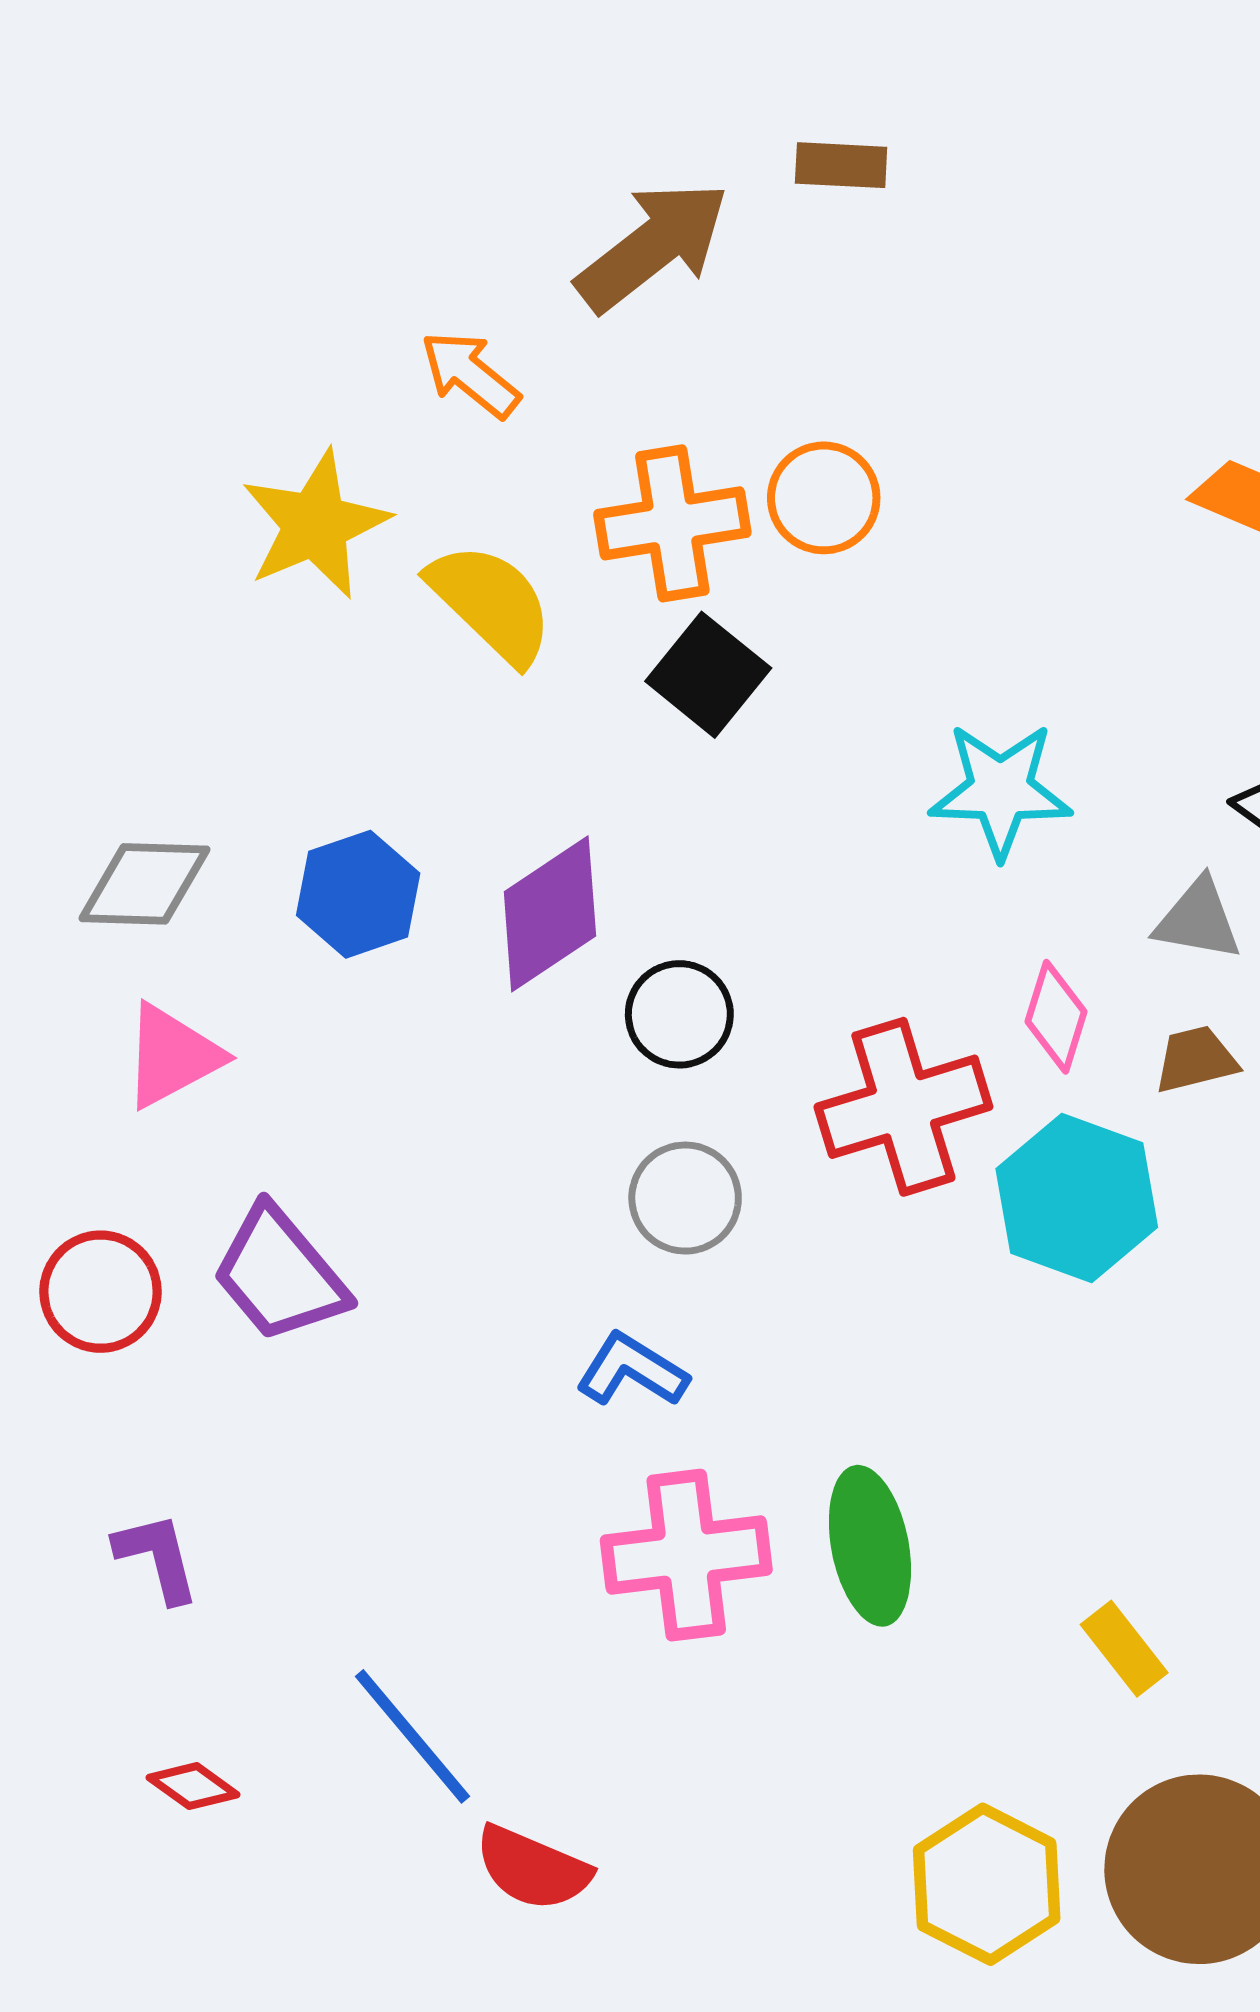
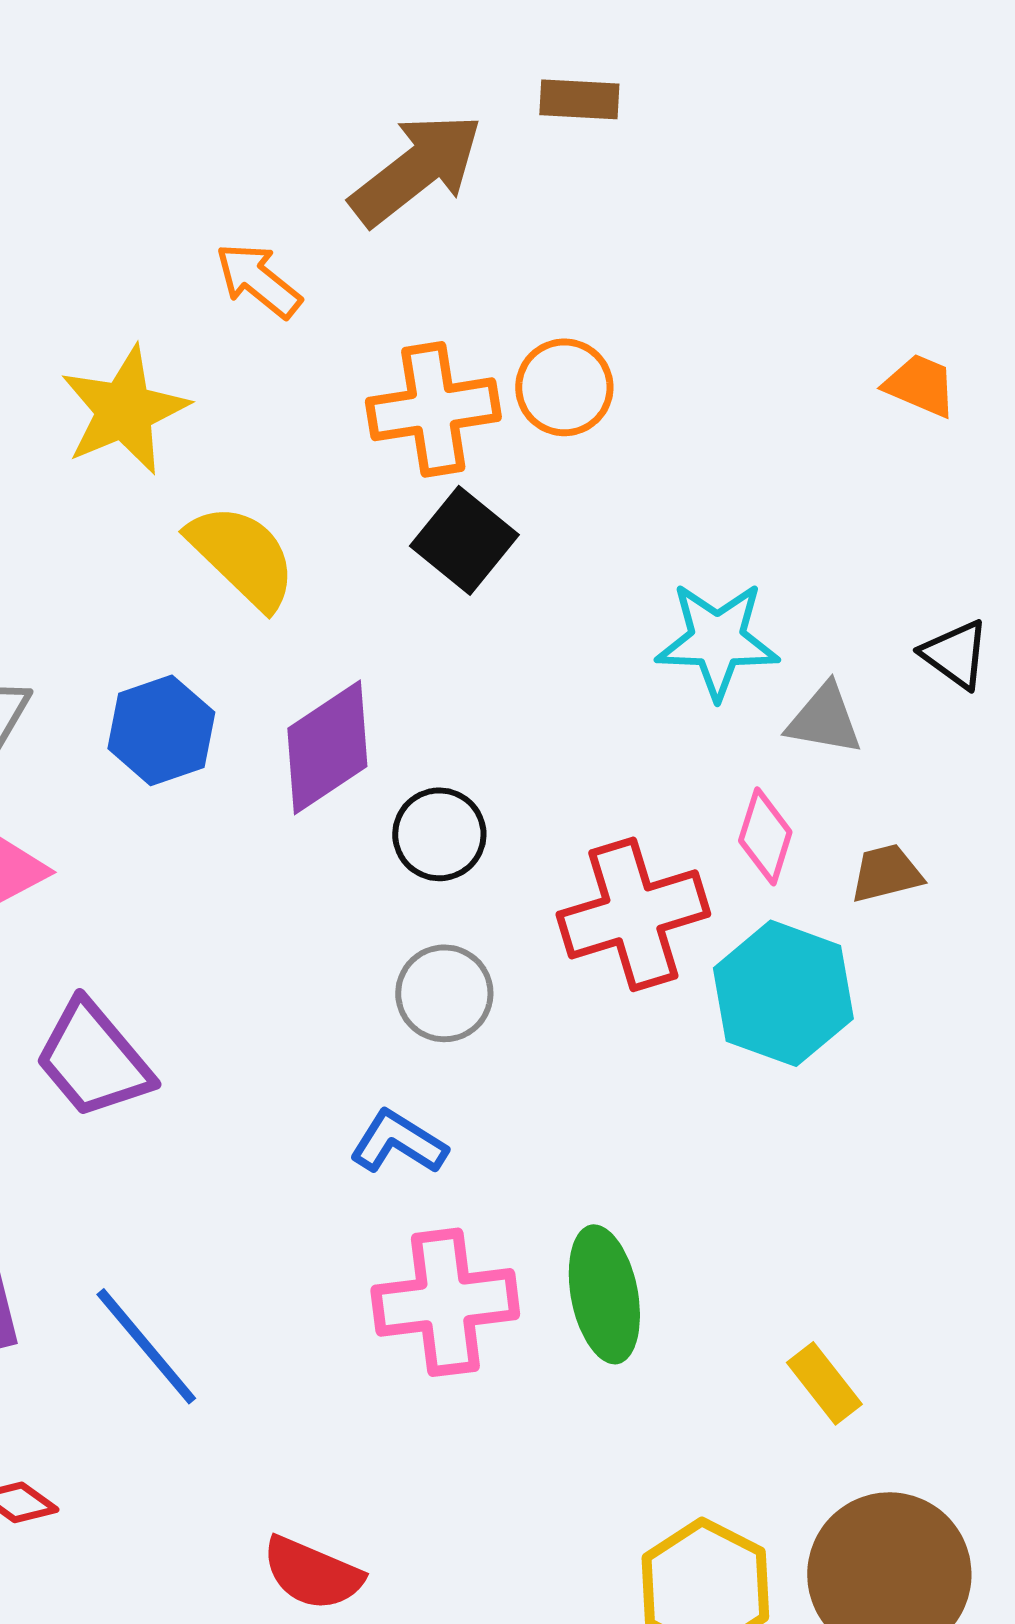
yellow semicircle: (491, 603) -> (242, 556), moved
gray triangle: (1198, 920) -> (824, 719), moved
blue line: (412, 1736) -> (146, 1346), moved

